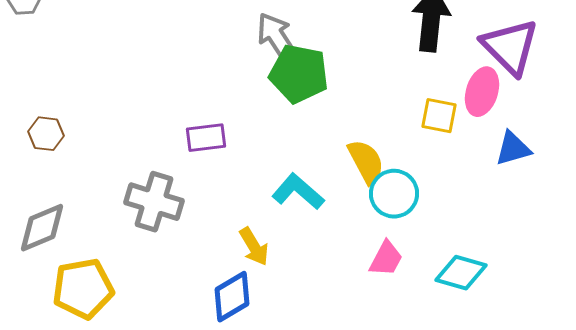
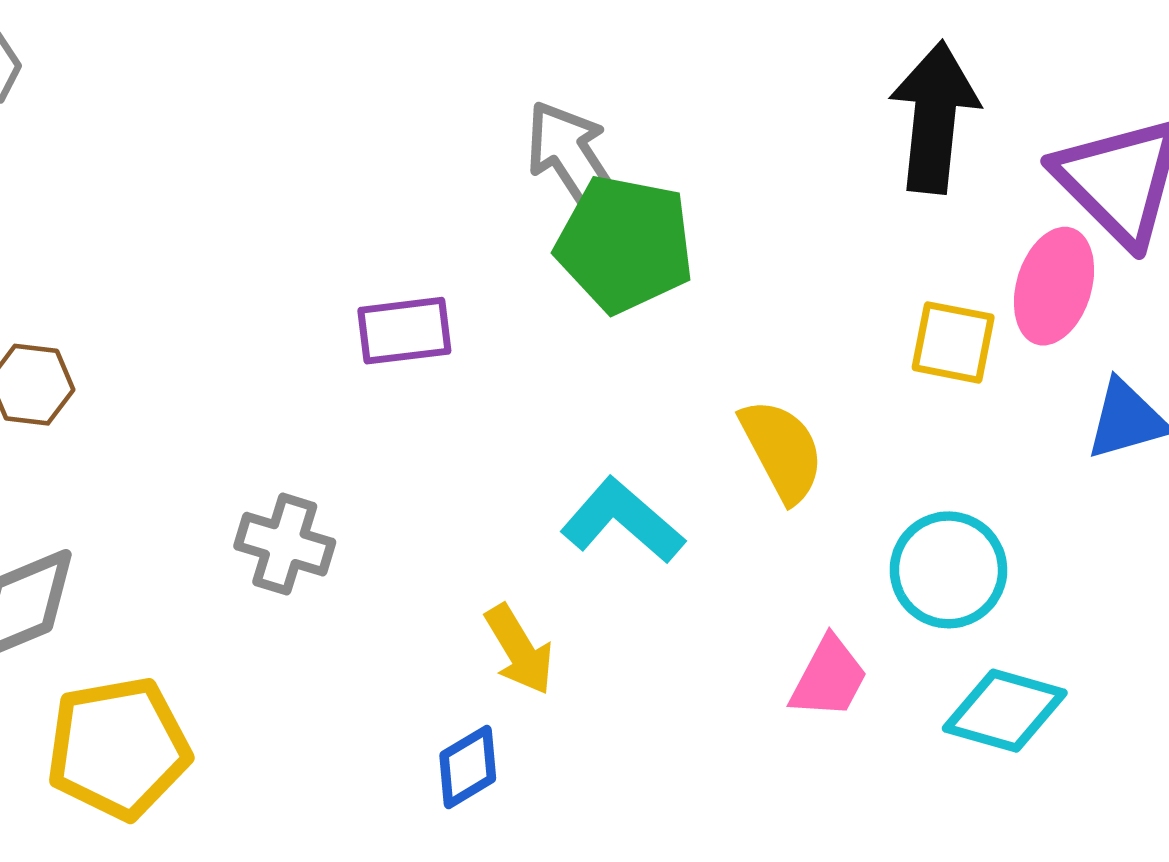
purple rectangle: (206, 138) -> (404, 331), moved
cyan circle: (394, 194) -> (948, 570), moved
gray cross: (154, 202) -> (285, 544), size x0.7
blue diamond: (232, 297) -> (468, 767), size x0.7

